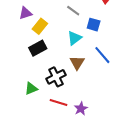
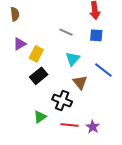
blue square: (94, 25) -> (96, 35), moved
black cross: (56, 77) -> (62, 100), turned -30

